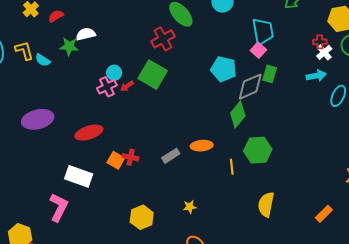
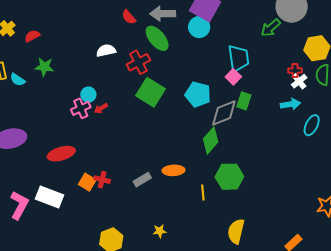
white semicircle: (86, 34) -> (106, 51), moved
green square: (153, 75) -> (150, 92), moved
pink L-shape: (59, 207) -> (19, 205), moved

